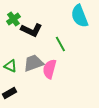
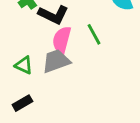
pink semicircle: (49, 69) -> (62, 40), moved

